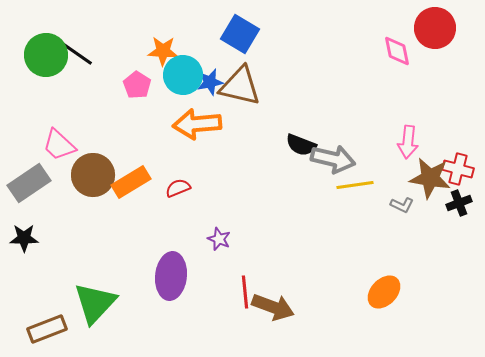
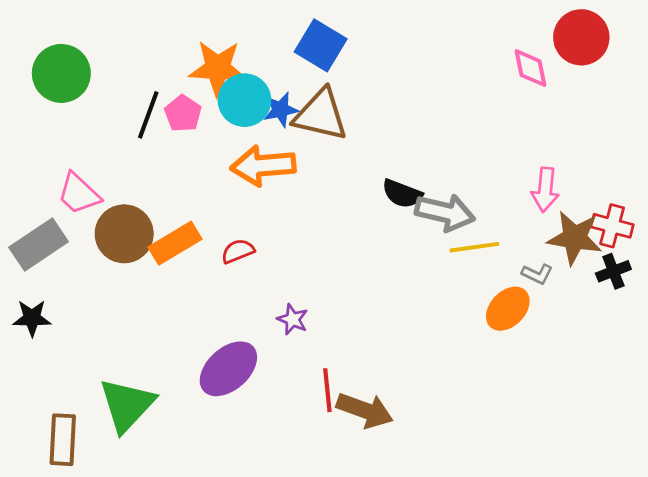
orange star: (163, 51) -> (218, 68), size x1.4
black line: (76, 53) -> (148, 115), moved, turned 75
purple ellipse: (171, 276) -> (228, 369), turned 42
orange ellipse: (384, 292) -> (508, 309), moved
brown rectangle: (47, 329) -> (63, 440), turned -66

